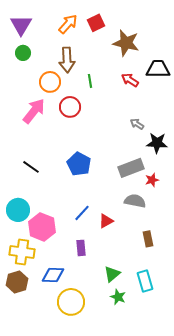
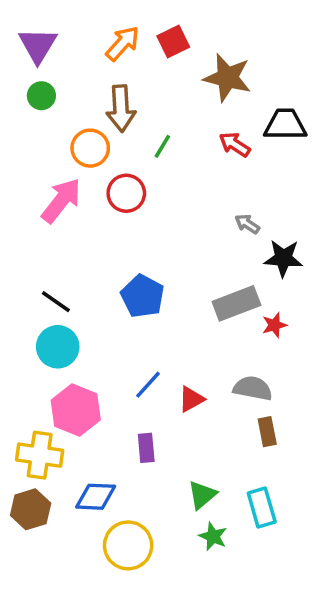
green line: (90, 81) -> (162, 146), turned 40
gray semicircle: (135, 201) -> (253, 388), moved
cyan circle: (18, 210) -> (58, 347), moved

